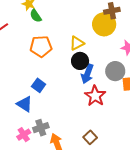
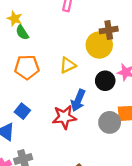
black circle: (80, 61) -> (105, 81), moved
gray circle: (115, 71) -> (110, 122), moved
red star: (95, 96) -> (64, 117), moved, turned 30

